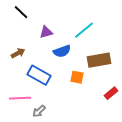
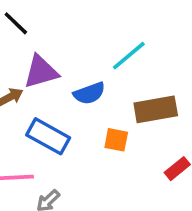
purple triangle: (46, 32) -> (41, 72), moved, size x1.5

